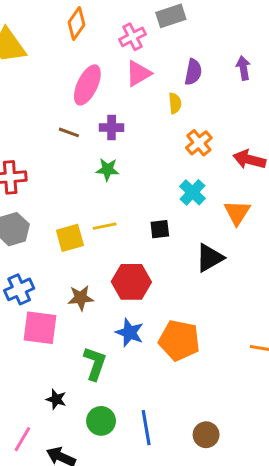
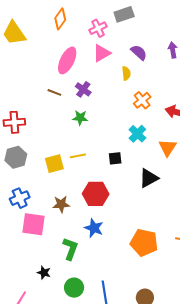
purple semicircle: (193, 72) -> (139, 52), turned -60
purple cross: (112, 128) -> (83, 89), turned 35
orange pentagon: (179, 340) -> (144, 243), moved

